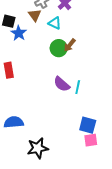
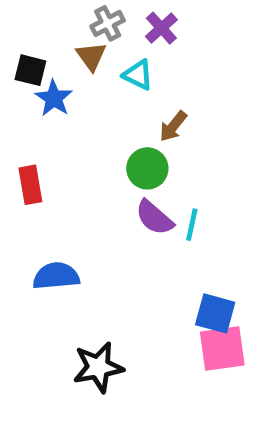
green circle: (59, 48) -> (147, 168), moved
blue semicircle: (14, 122) -> (56, 276), moved
pink square: (91, 140) -> (222, 349), size x1.5

